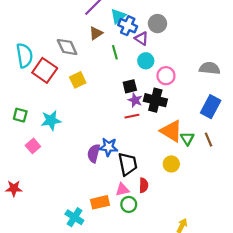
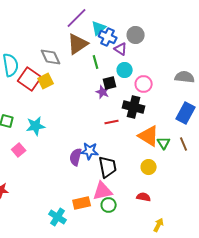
brown triangle: (96, 33) -> (78, 44), size x1.6
yellow square: (78, 80) -> (46, 81), moved
black square: (130, 86) -> (110, 83), moved
purple star: (135, 100) -> (103, 92), moved
red semicircle: (144, 185) -> (144, 197), moved, turned -80
pink triangle: (122, 190) -> (103, 191), size x1.5

